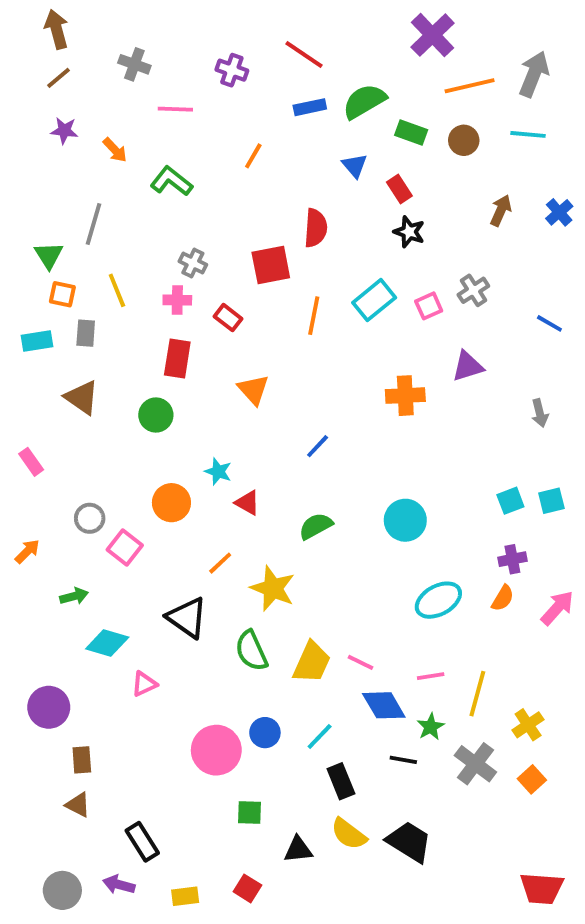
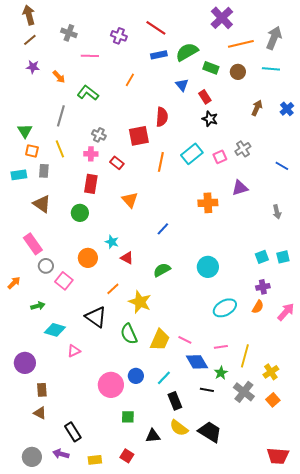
gray line: (94, 224) -> (61, 116), moved
pink rectangle: (31, 462) -> (33, 244), moved, size x1.5

